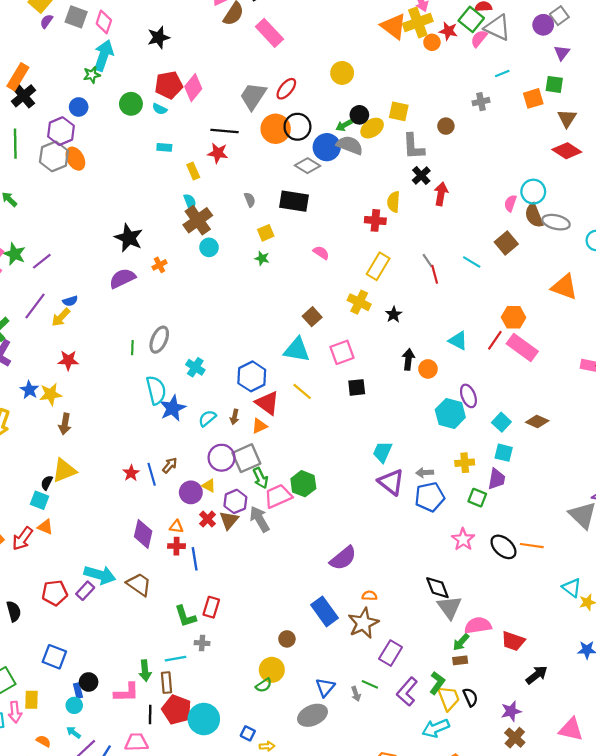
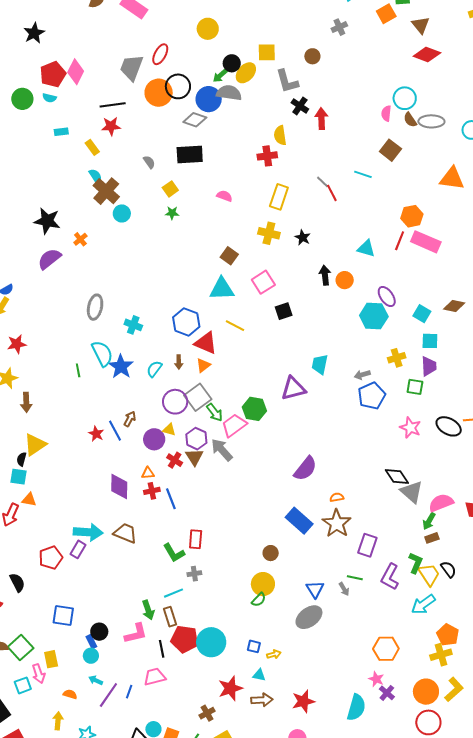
brown semicircle: (534, 215) -> (410, 120), size x0.7
green line: (132, 348) -> (78, 370), moved
purple triangle: (391, 482) -> (293, 388), moved, turned -40

